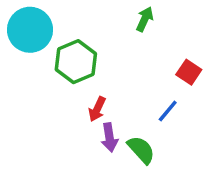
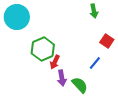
green arrow: (145, 19) -> (94, 11), moved, turned 144
green hexagon: (76, 62) -> (43, 49), moved

